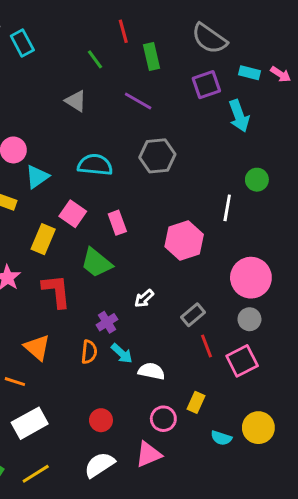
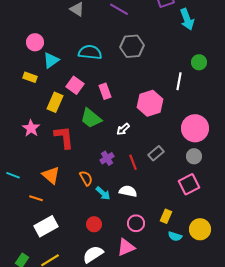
white arrow: (144, 298) -> (123, 129), moved
purple cross: (107, 322) -> (107, 158), moved
red line: (206, 346) -> (133, 162), moved
orange semicircle: (89, 352) -> (86, 178), turned -35
cyan arrow: (122, 353) -> (103, 193), moved
yellow rectangle: (196, 402) -> (166, 216), moved

